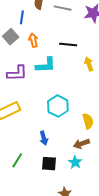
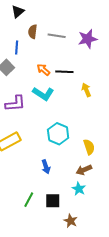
orange arrow: (33, 40) -> (43, 70), moved, turned -32
cyan L-shape: (46, 65) -> (43, 94), turned 40
green line: (17, 160) -> (29, 200), moved
black square: (49, 164) -> (53, 201), moved

